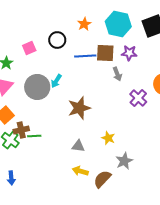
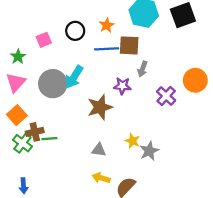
orange star: (84, 24) -> (107, 25), moved
purple star: (129, 53) -> (122, 86), moved
gray arrow: (117, 74) -> (143, 69), turned 40
cyan arrow: (56, 81) -> (74, 77), size x1.5
gray star: (124, 161) -> (149, 151), moved

